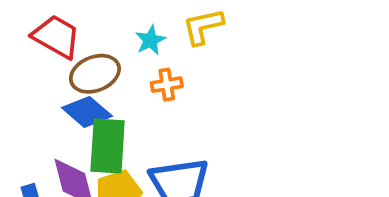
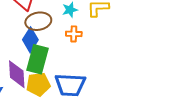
blue diamond: (87, 112) -> (30, 40), turned 70

